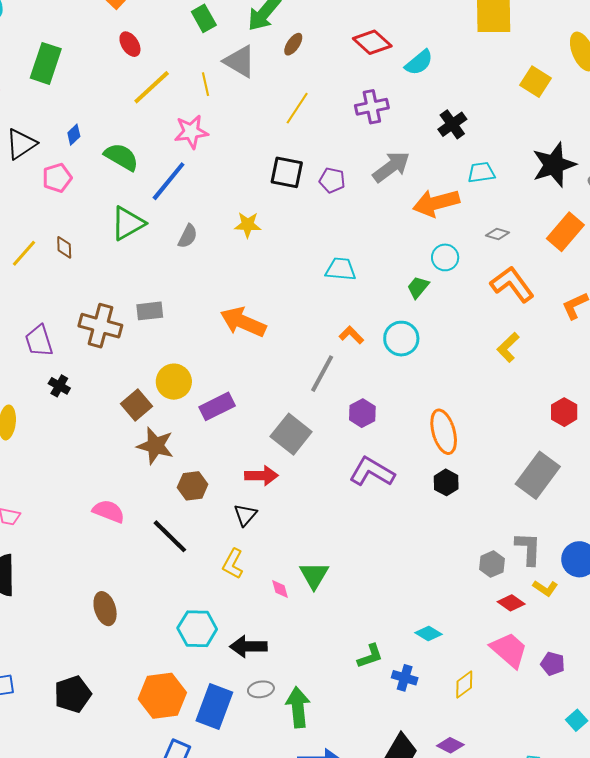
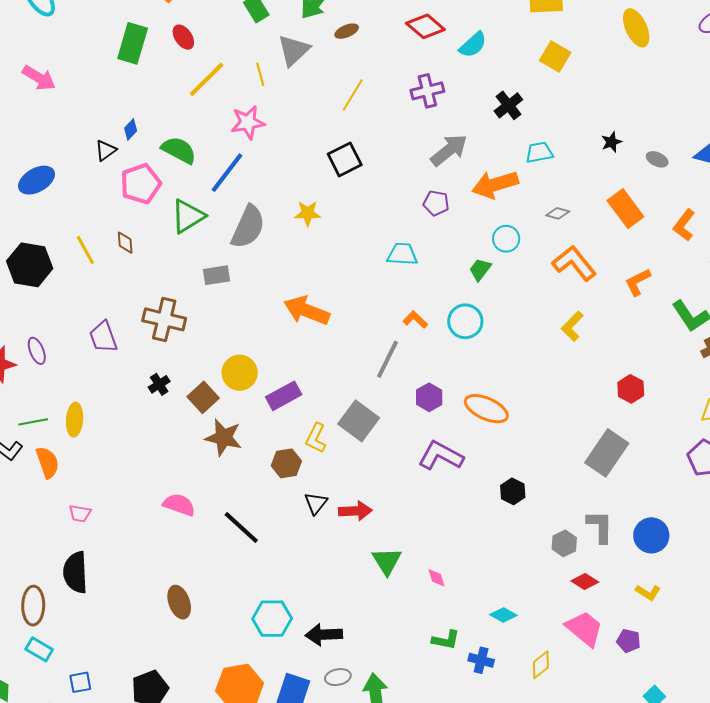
brown ellipse: (293, 44) -> (347, 31), turned 35
gray triangle: (240, 61) -> (294, 50), turned 48
green rectangle: (46, 63) -> (133, 43), moved
yellow square: (535, 82) -> (555, 56), moved
black triangle: (21, 144) -> (106, 150), moved, size x0.7
black star: (554, 165) -> (611, 142), size x0.5
black square: (287, 172) -> (345, 159), turned -36
pink pentagon: (57, 178) -> (141, 184), moved, size x1.4
purple pentagon: (332, 180) -> (436, 203), moved
orange rectangle: (565, 232) -> (625, 209), turned -75
gray semicircle: (188, 236) -> (248, 227), size x1.8
yellow line: (24, 253) -> (85, 250), turned -68
gray rectangle: (150, 311) -> (217, 275), moved
black cross: (59, 386) -> (159, 384), moved, turned 30
orange ellipse: (444, 432) -> (486, 409), moved, turned -48
red arrow: (261, 476) -> (355, 511), moved
black hexagon: (446, 482) -> (513, 491), moved
brown hexagon: (193, 486) -> (286, 463), moved
yellow L-shape: (233, 564) -> (316, 438), moved
yellow L-shape: (545, 588) -> (648, 592), moved
pink diamond: (280, 589) -> (437, 578), moved
green L-shape: (370, 656) -> (446, 640), turned 32

